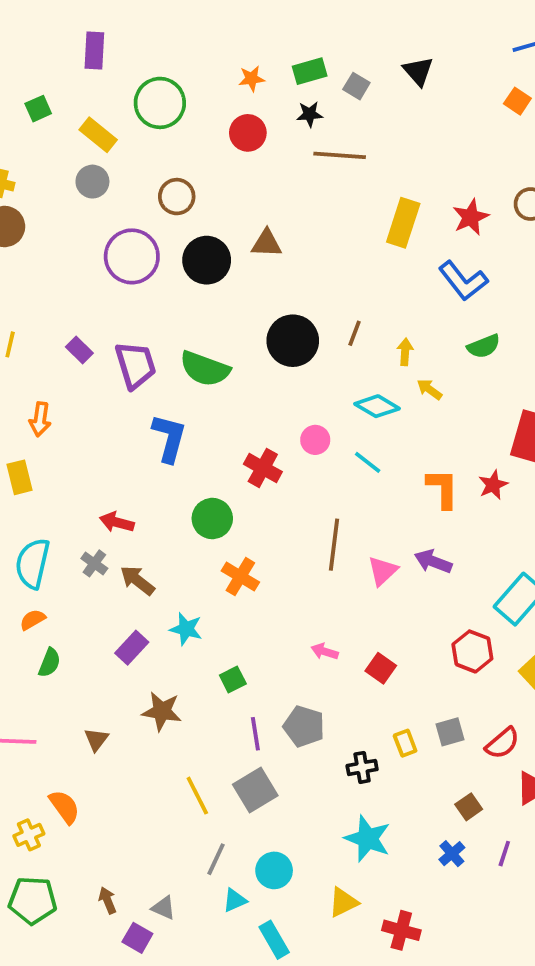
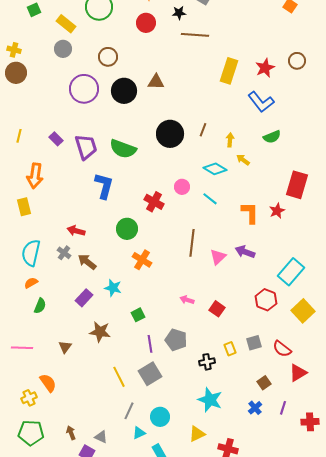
orange arrow: (40, 419) -> (35, 176), size x1.4
red semicircle: (502, 743) -> (282, 349), turned 78

